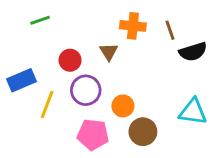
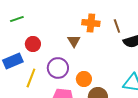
green line: (40, 20) -> (17, 19), moved
red circle: (70, 60) -> (33, 44), moved

